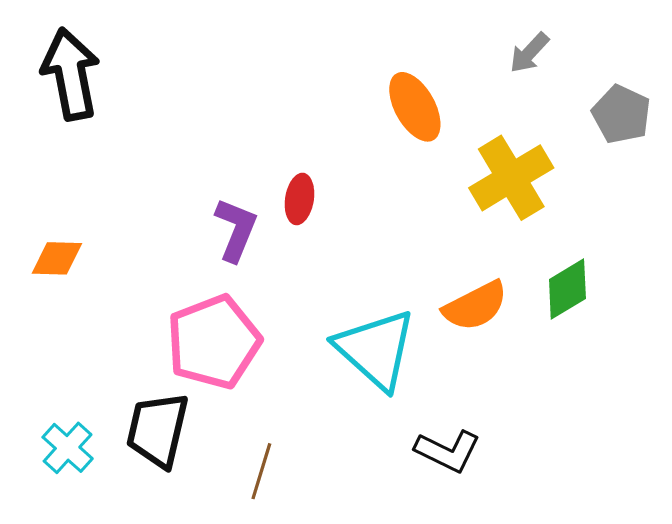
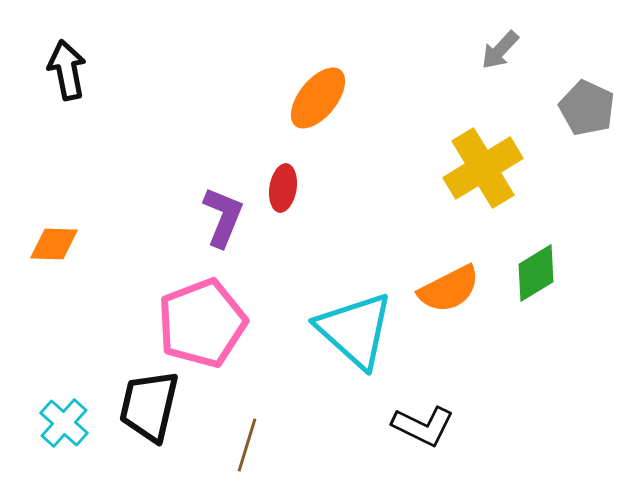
black arrow: (71, 74) -> (67, 70), size x0.7
orange ellipse: (415, 107) -> (318, 98), moved, turned 68

